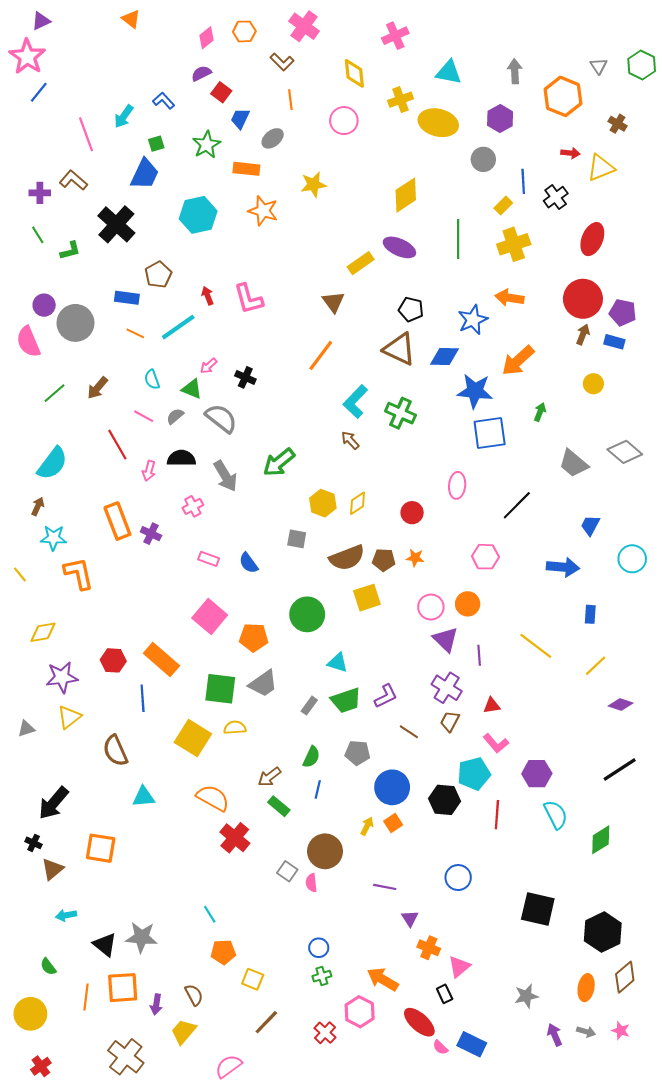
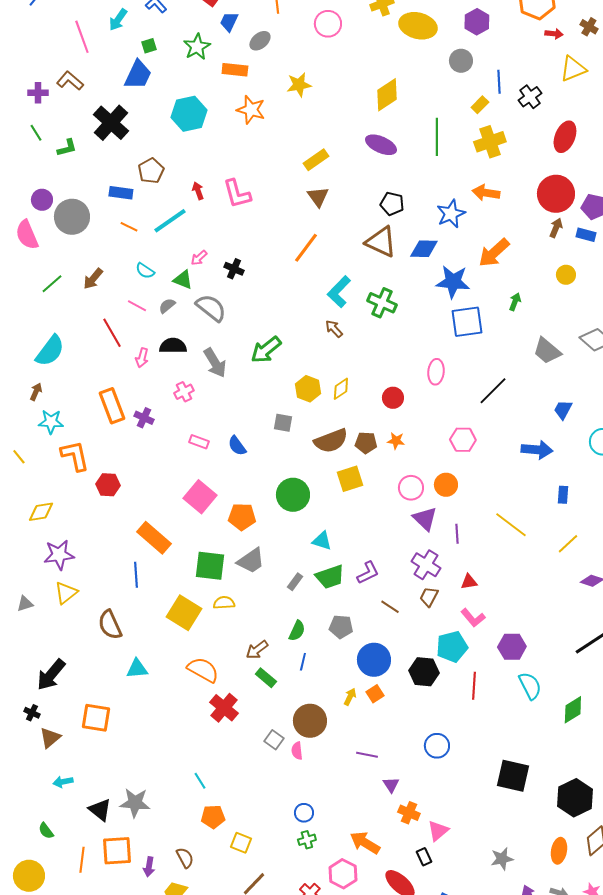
red arrow: (570, 153) -> (554, 34), moved
yellow rectangle: (361, 263) -> (316, 160), moved
cyan semicircle: (152, 380) -> (145, 271), turned -36
red hexagon: (113, 660) -> (108, 485), moved

